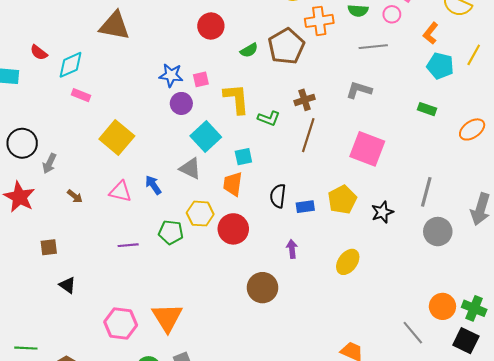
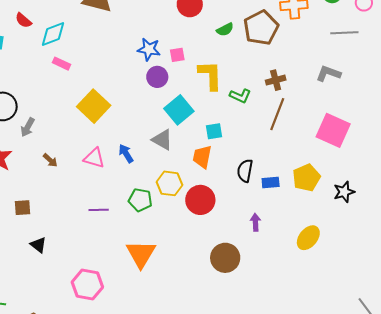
orange triangle: (167, 318) -> (141, 254), moved

